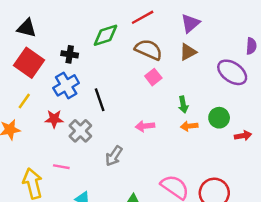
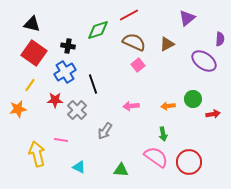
purple triangle: (190, 23) -> (187, 18), moved
green arrow: (183, 105) -> (163, 134), moved

